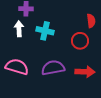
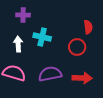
white arrow: (19, 29) -> (18, 44), moved

